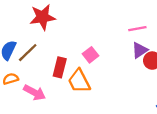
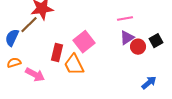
brown line: (28, 53) -> (29, 25), moved
pink square: (91, 55) -> (84, 42), size x1.5

